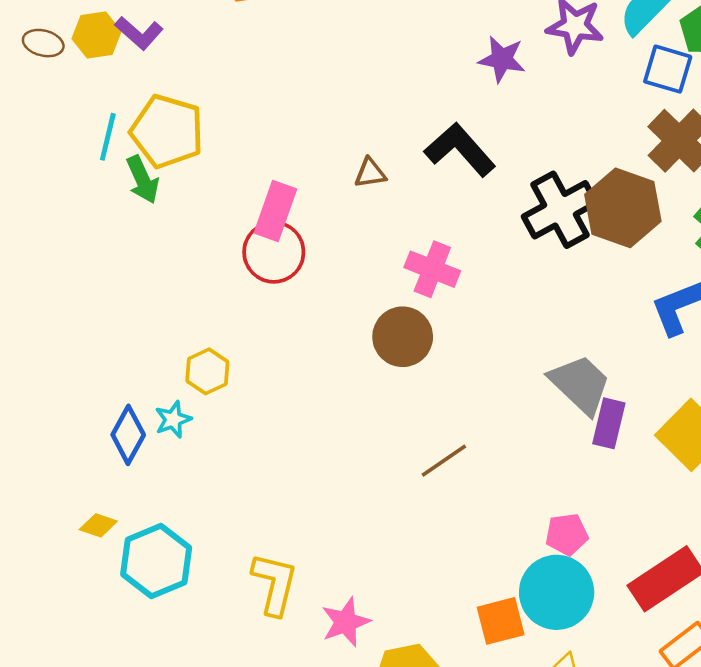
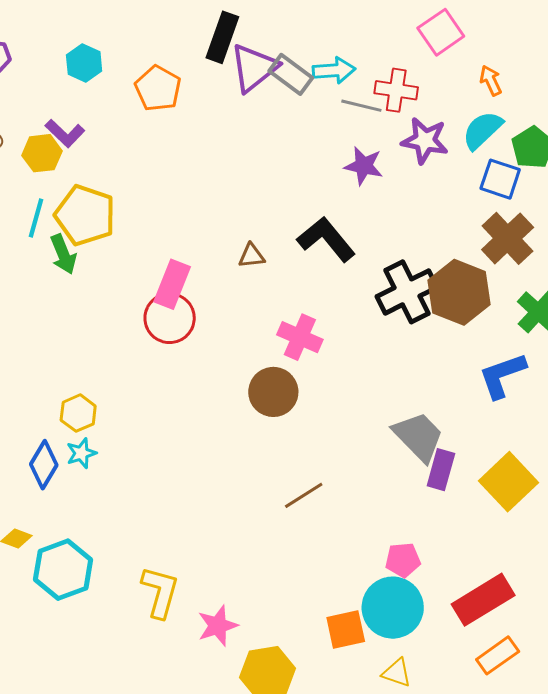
yellow hexagon: (97, 35) -> (42, 153), moved
yellow hexagon: (207, 371) -> (78, 413), moved

